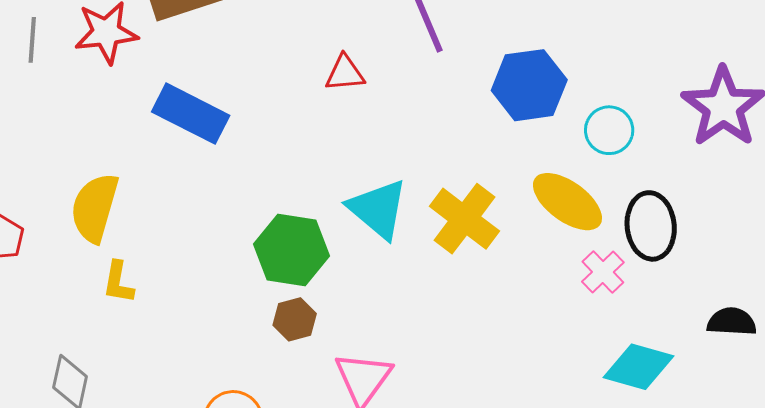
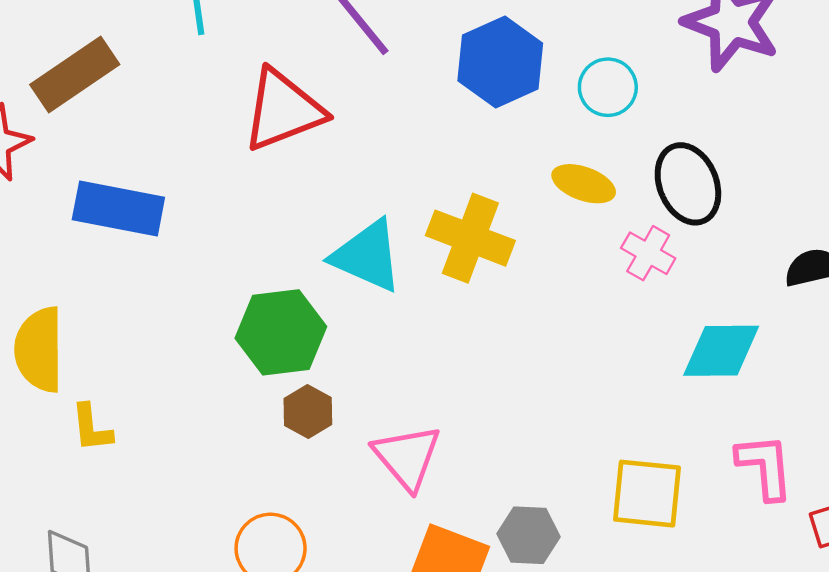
red triangle: (345, 73) -> (283, 110), size x1.8
yellow ellipse: (567, 202) -> (584, 184), size x0.7

